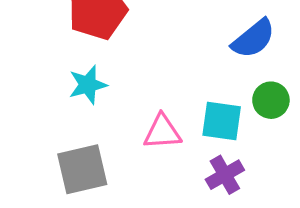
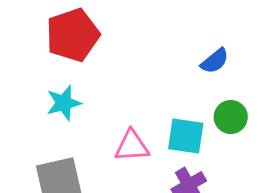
blue semicircle: (253, 39) -> (215, 61), size x0.7

